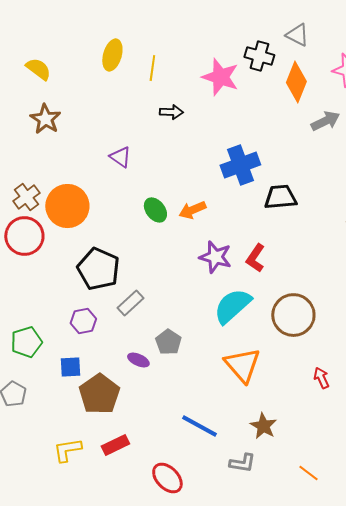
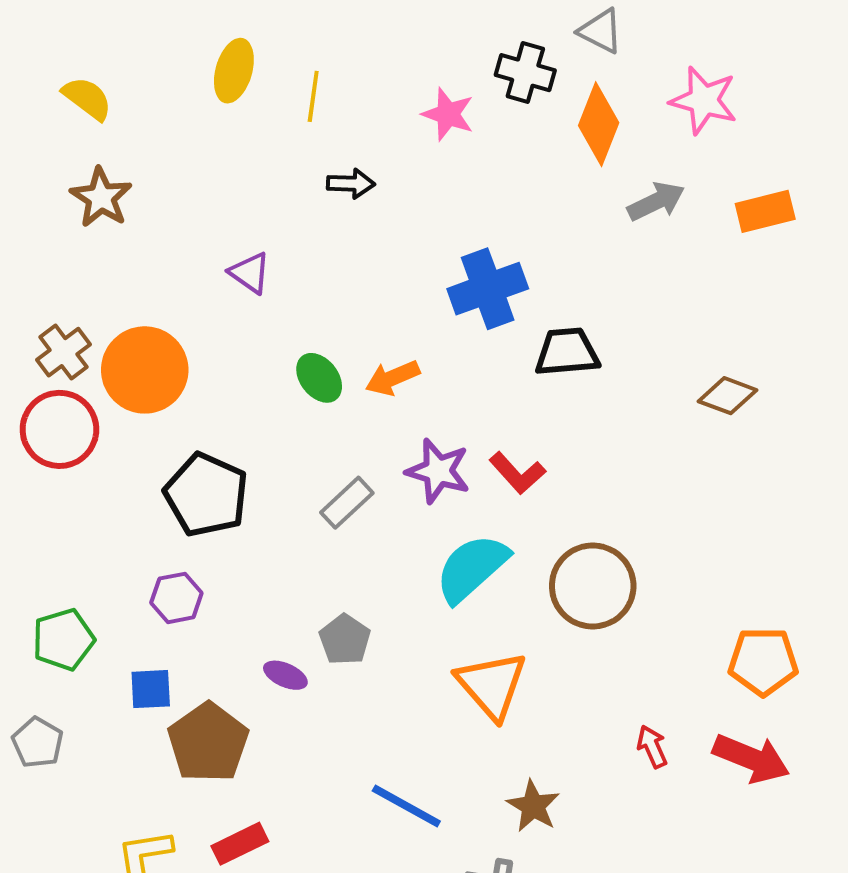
pink star: (220, 77) -> (448, 114), size x0.7
red L-shape: (255, 258) -> (517, 473), turned -76
gray rectangle: (130, 303) -> (347, 503), moved
red arrow: (321, 378) -> (652, 747), moved

